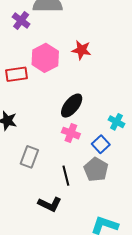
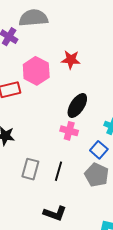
black ellipse: (72, 106) -> (77, 105), moved
pink cross: (71, 133) -> (69, 131), moved
black line: (66, 176) -> (58, 171), moved, turned 36

